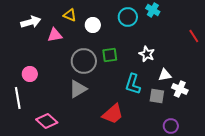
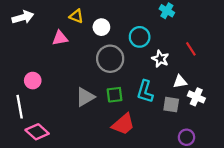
cyan circle: (128, 17) -> (140, 37), moved
white arrow: (31, 22) -> (23, 17), moved
red line: (194, 36) -> (191, 49), moved
green square: (110, 55) -> (115, 95), moved
gray circle: (84, 61) -> (110, 59), moved
pink diamond: (47, 121) -> (37, 132), moved

